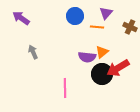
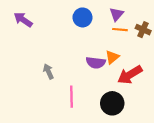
orange line: (97, 27) -> (120, 30), moved
gray arrow: (33, 52) -> (48, 71), moved
black circle: (102, 74) -> (112, 103), moved

